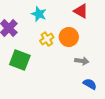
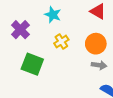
orange circle: (69, 37) -> (96, 44), moved

